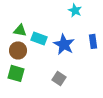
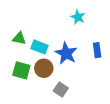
brown circle: (18, 50) -> (44, 68), moved
green square: (16, 73) -> (21, 70), moved

